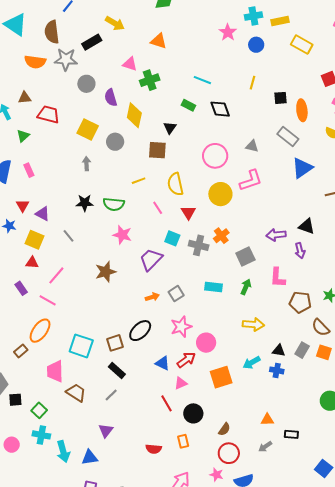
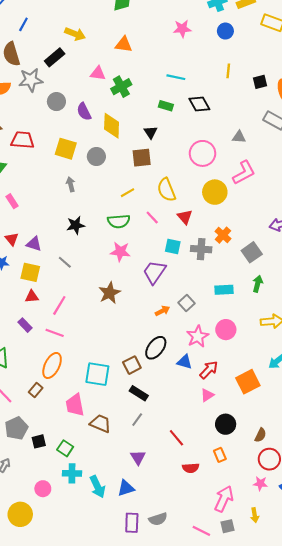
pink star: (228, 32) -> (182, 29), moved, turned -30
green semicircle: (114, 204) -> (119, 221), moved
pink circle: (206, 343) -> (226, 330), moved
blue triangle: (163, 363) -> (184, 362), moved
red line: (167, 403) -> (176, 438), moved

